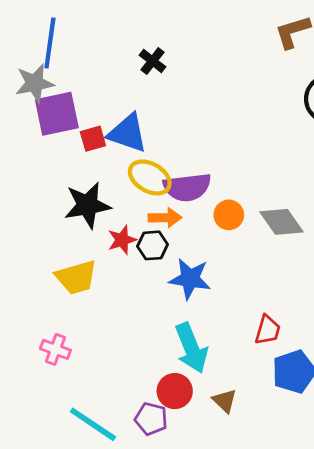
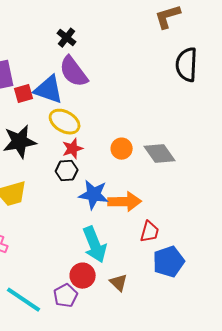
purple semicircle: (187, 187) -> (74, 72), moved, turned 60
orange arrow: (165, 218) -> (125, 202), moved, size x1.4
red star: (122, 240) -> (73, 149), moved
purple pentagon: (151, 419) -> (66, 296), turned 30

